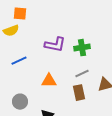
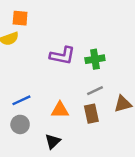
blue line: (19, 61) -> (21, 100), moved
orange triangle: (49, 81) -> (60, 110), moved

